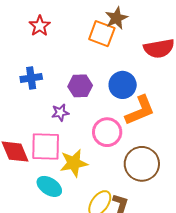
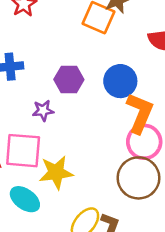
orange L-shape: (140, 110) -> (140, 113), turned -48
pink circle: (107, 132) -> (144, 142), moved

